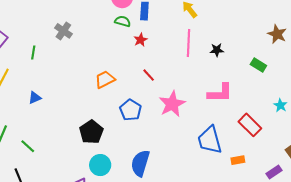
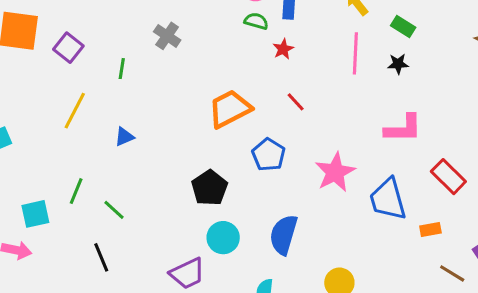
green rectangle: (258, 65) -> (403, 27), moved
orange trapezoid: (105, 79) -> (230, 109), size x1.4
pink star: (172, 104) -> (335, 172), moved

